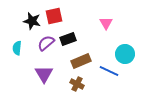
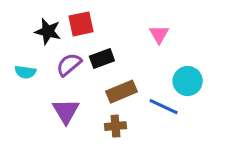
cyan semicircle: (17, 48) -> (25, 72), turned -88
brown cross: (77, 84) -> (115, 126), turned -32

